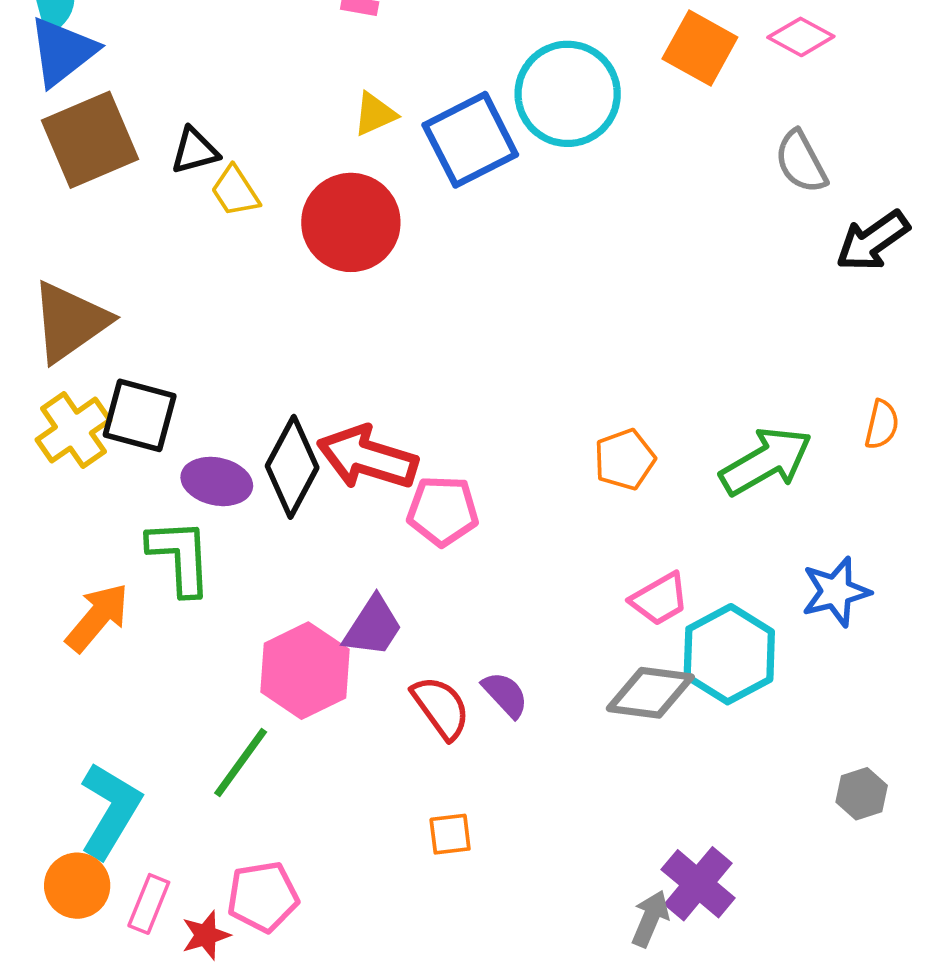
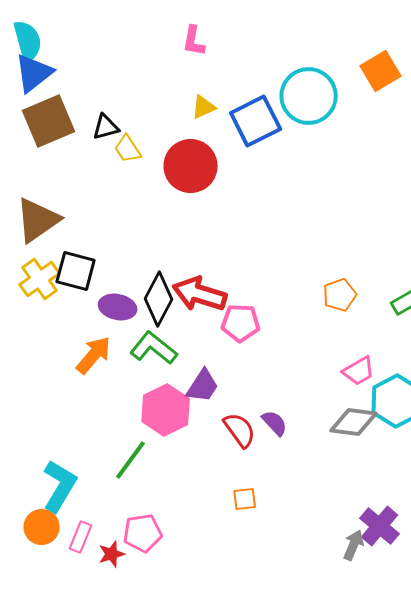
orange square: (700, 48) -> (381, 71), turned 30
green L-shape: (180, 557) -> (154, 348), moved, turned -48
orange arrow: (97, 617) -> (94, 355), moved

